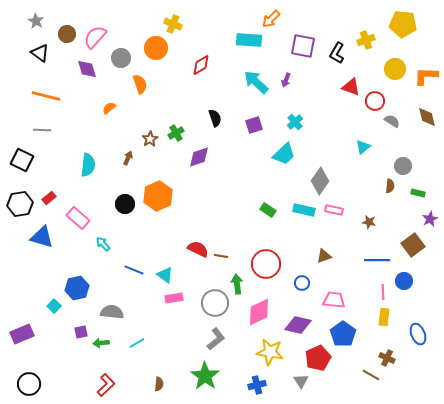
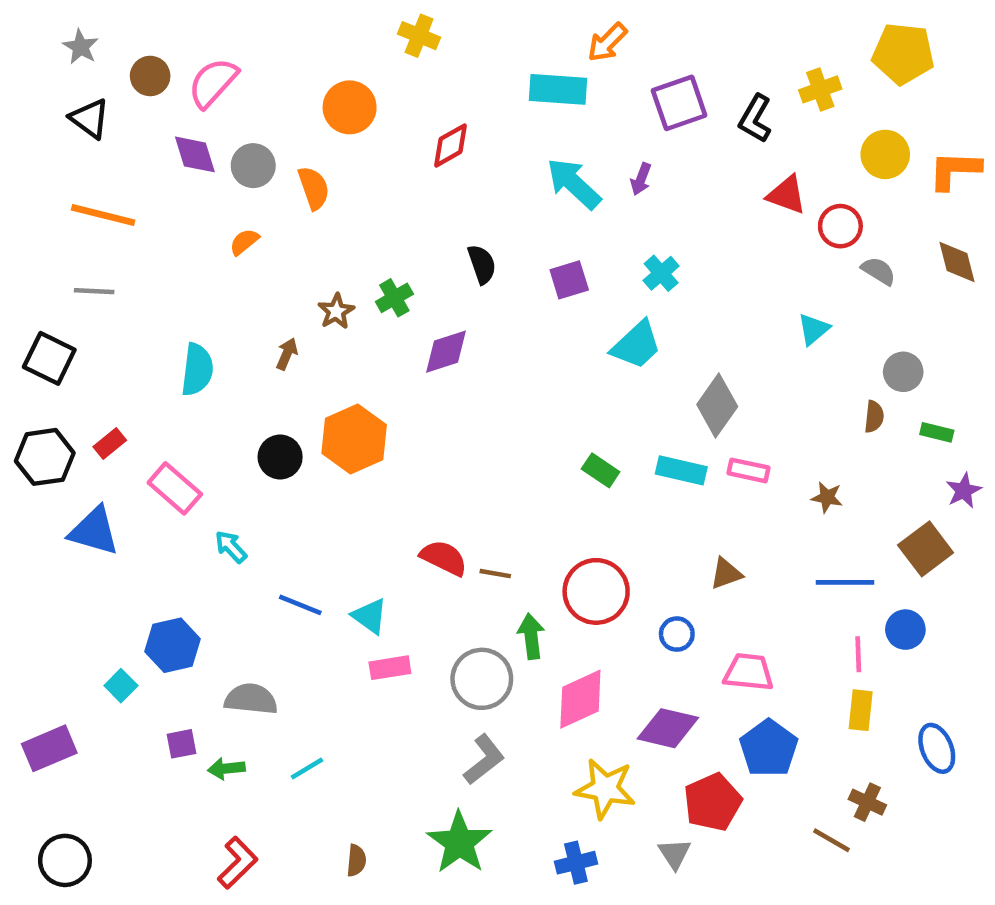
yellow cross: (173, 24) -> (419, 36), moved
purple square: (303, 46) -> (679, 103), turned -30
gray circle: (121, 58) -> (253, 166), moved

